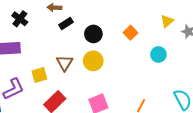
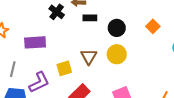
black cross: (20, 19) -> (57, 12), moved
black rectangle: (66, 23) -> (90, 18), turned 32

